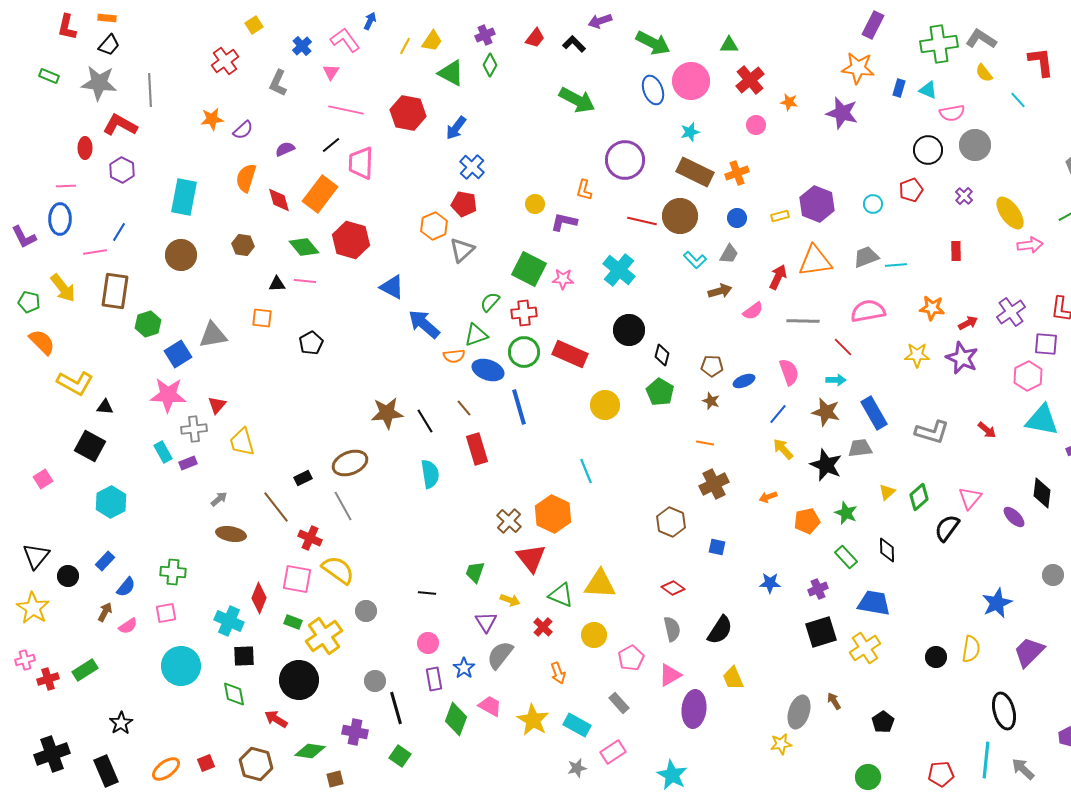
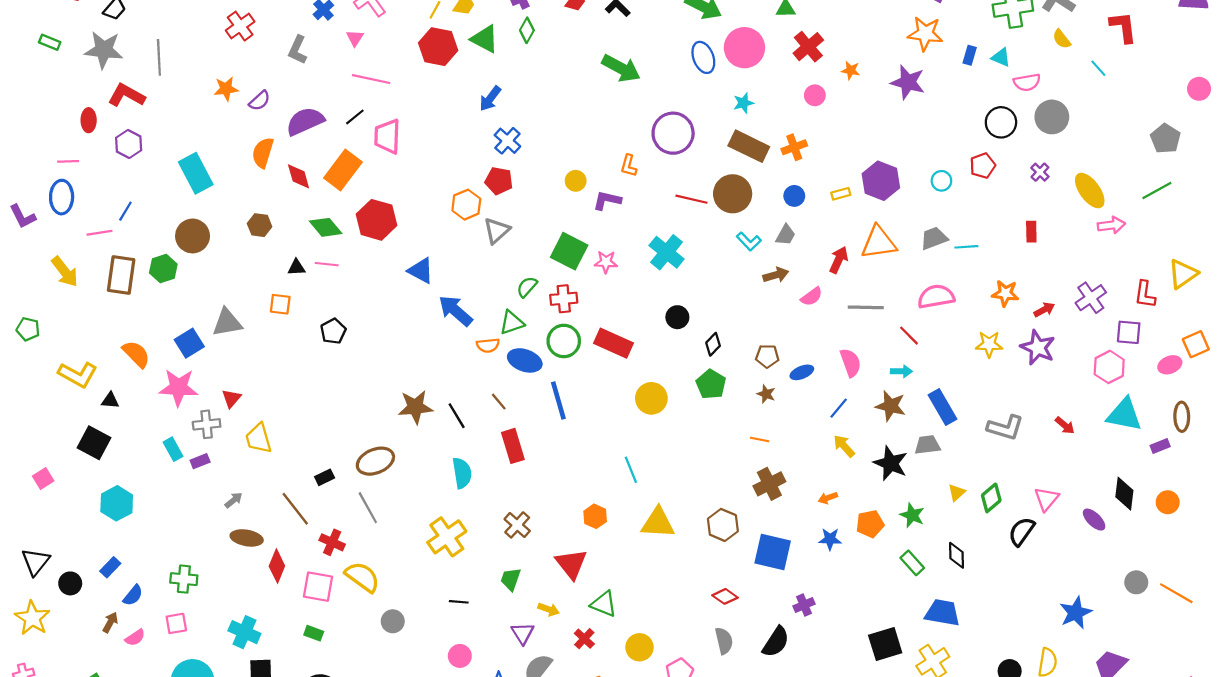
red hexagon: (408, 113) -> (438, 47), moved
purple semicircle: (285, 149) -> (305, 121), size x1.8
cyan rectangle: (184, 197) -> (196, 173), turned -39
green pentagon: (29, 302) -> (28, 329), moved
green hexagon: (148, 324) -> (163, 268), moved
black circle: (629, 330) -> (677, 317), size x0.7
orange semicircle: (42, 342) -> (136, 354), moved
black diamond: (662, 355) -> (713, 344), turned 30
orange hexagon: (553, 514) -> (595, 516), size x0.6
brown cross: (509, 521) -> (517, 525), moved
blue square: (717, 547) -> (773, 552), size x2.0
blue star: (770, 583) -> (830, 539), moved
yellow triangle: (600, 584) -> (658, 523), moved
purple cross: (818, 589) -> (804, 605), moved
red diamond: (259, 598) -> (277, 566), moved
yellow cross: (324, 636) -> (447, 537), moved

